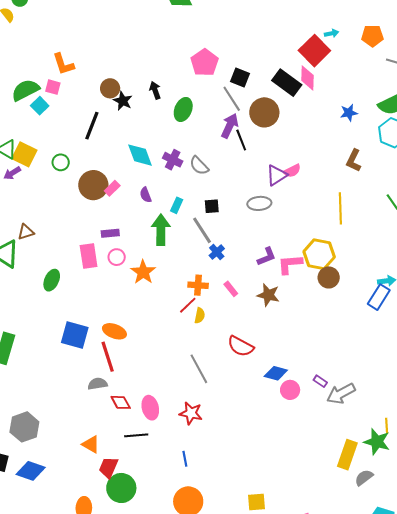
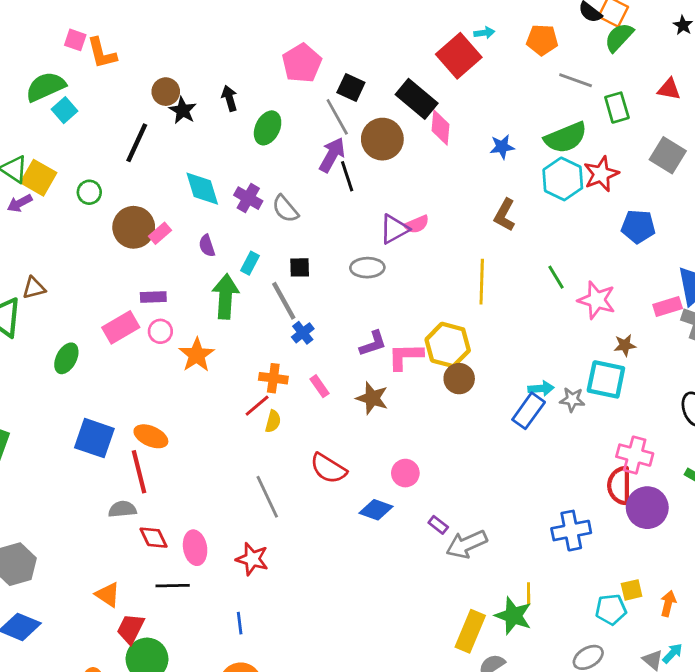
pink diamond: (307, 78) -> (441, 128), moved
pink square: (53, 87) -> (75, 40), moved
pink rectangle: (89, 256) -> (121, 327), turned 65
pink circle: (290, 390) -> (405, 473), moved

